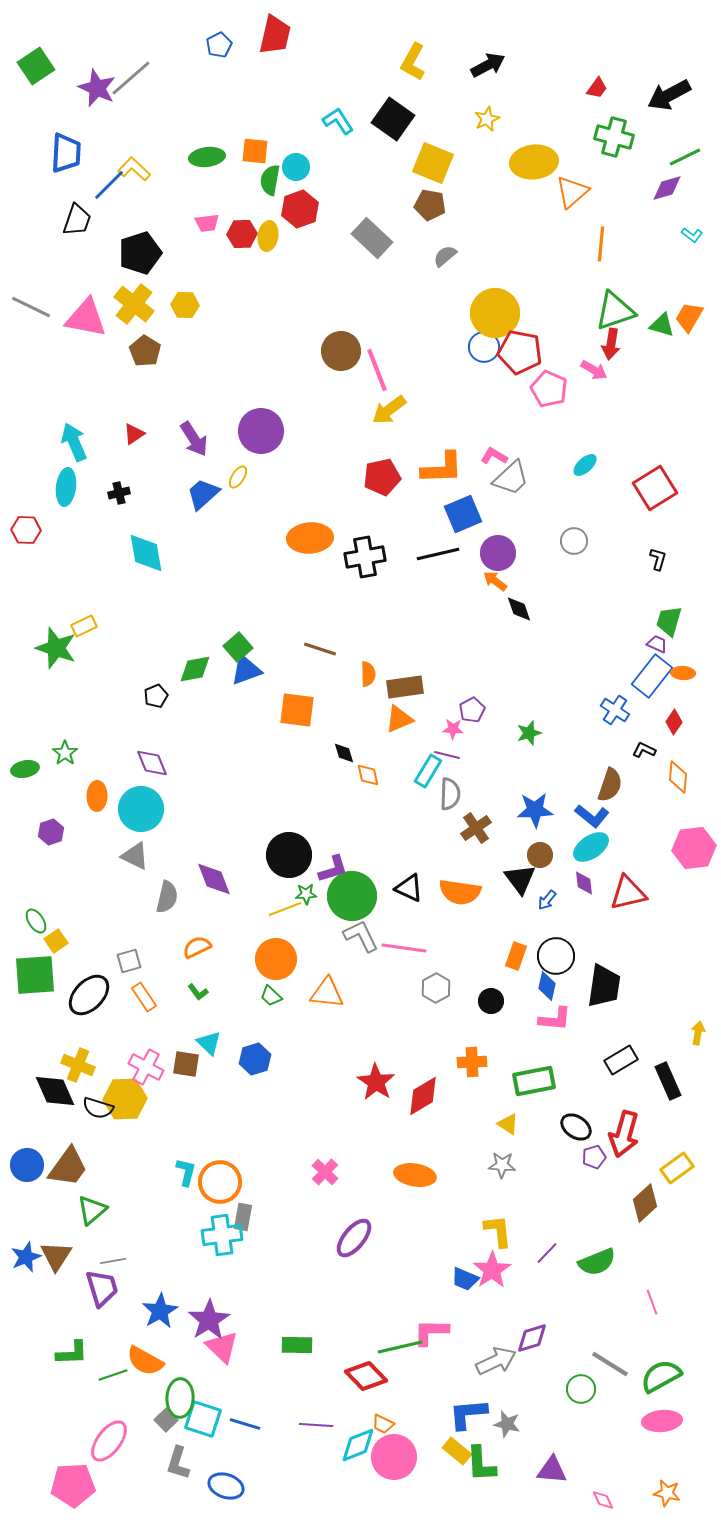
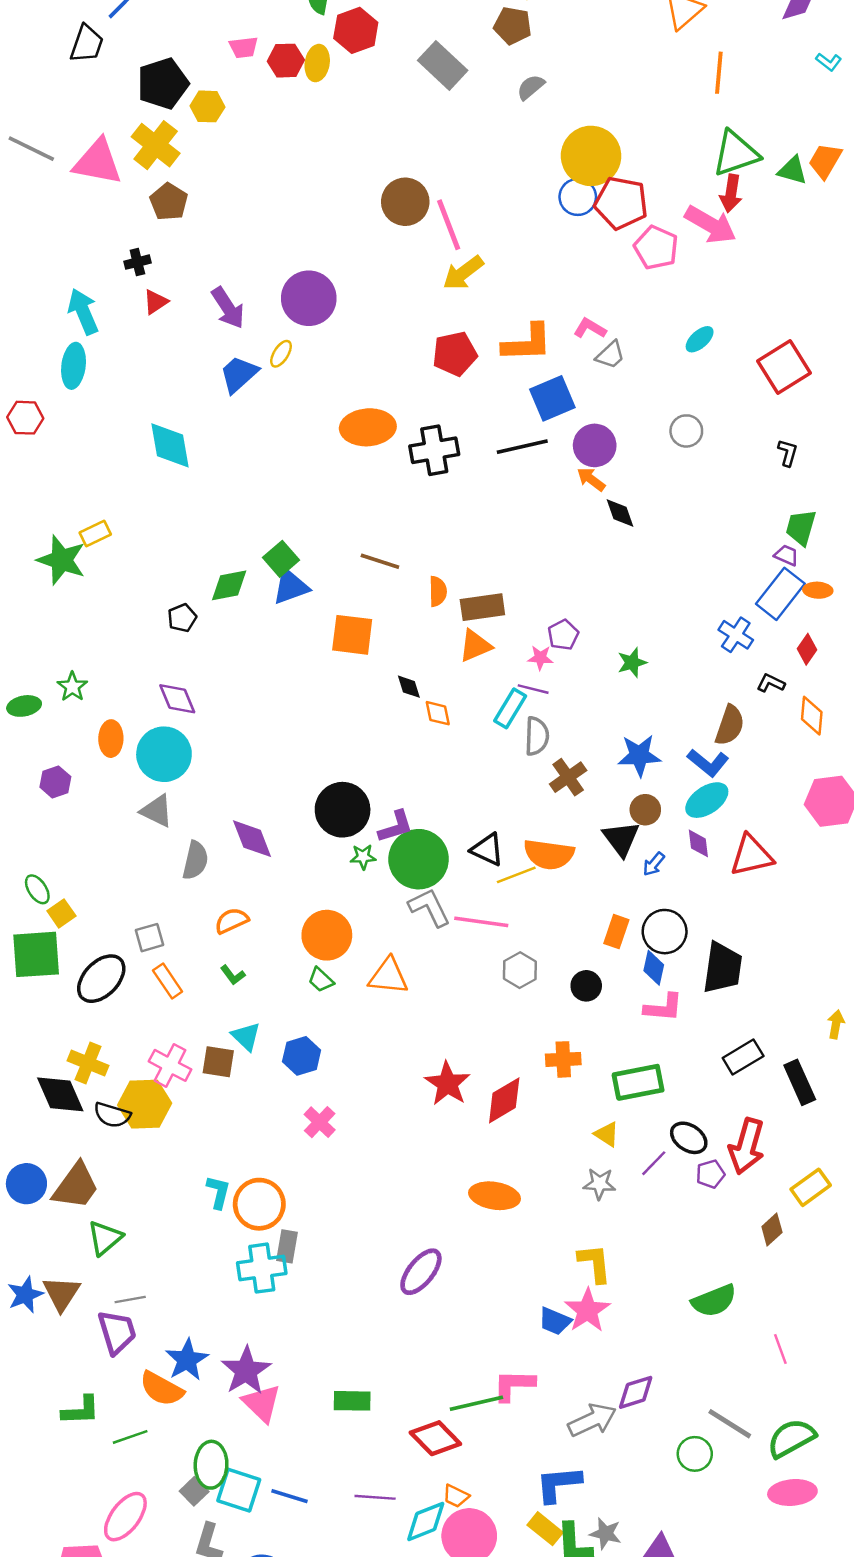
yellow hexagon: (185, 305) -> (207, 106), moved
pink arrow: (594, 370) -> (710, 225), size x1.6
gray trapezoid: (511, 478) -> (610, 355), size x0.7
black cross: (119, 493) -> (137, 262), moved
yellow line: (285, 909) -> (516, 875), moved
pink cross: (325, 1172) -> (320, 1122), moved
brown diamond: (645, 1203) -> (772, 1230), size x0.7
purple line: (547, 1253) -> (654, 1163), moved
orange semicircle: (145, 1361) -> (162, 1389), moved
gray star: (507, 1424) -> (605, 1533), moved

